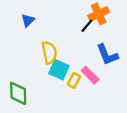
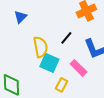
black line: (87, 26) -> (66, 38), moved
yellow rectangle: (74, 80) -> (61, 85), moved

